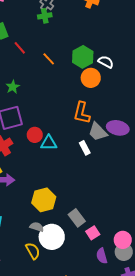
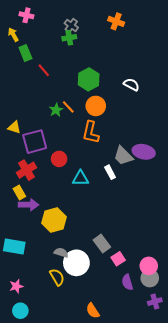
green hexagon: (83, 57) -> (89, 79), moved
orange line: (49, 59) -> (68, 107), moved
orange circle: (91, 78) -> (96, 106), moved
green star: (13, 87) -> (56, 110), moved
orange L-shape: (82, 113) -> (91, 132), moved
cyan triangle: (49, 143) -> (80, 178), moved
yellow hexagon: (44, 200) -> (54, 220), moved

